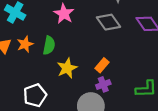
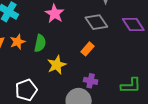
orange rectangle: (102, 65) -> (88, 49), moved
purple cross: (103, 84) -> (91, 81), turned 32

